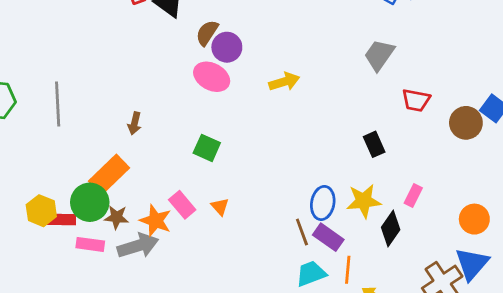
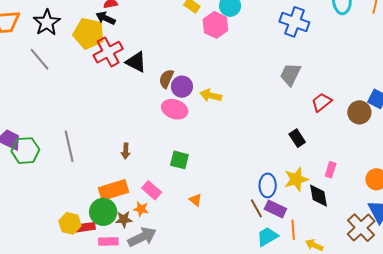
yellow arrow: (284, 82) -> (211, 95), moved, turned -140
red trapezoid: (416, 100) -> (322, 102), turned 140
orange rectangle: (109, 174) -> (114, 190), turned 36
pink rectangle: (182, 205) -> (152, 190), moved
orange star: (156, 221) -> (141, 209), moved, size x0.7
black diamond: (391, 229) -> (319, 196), turned -35

